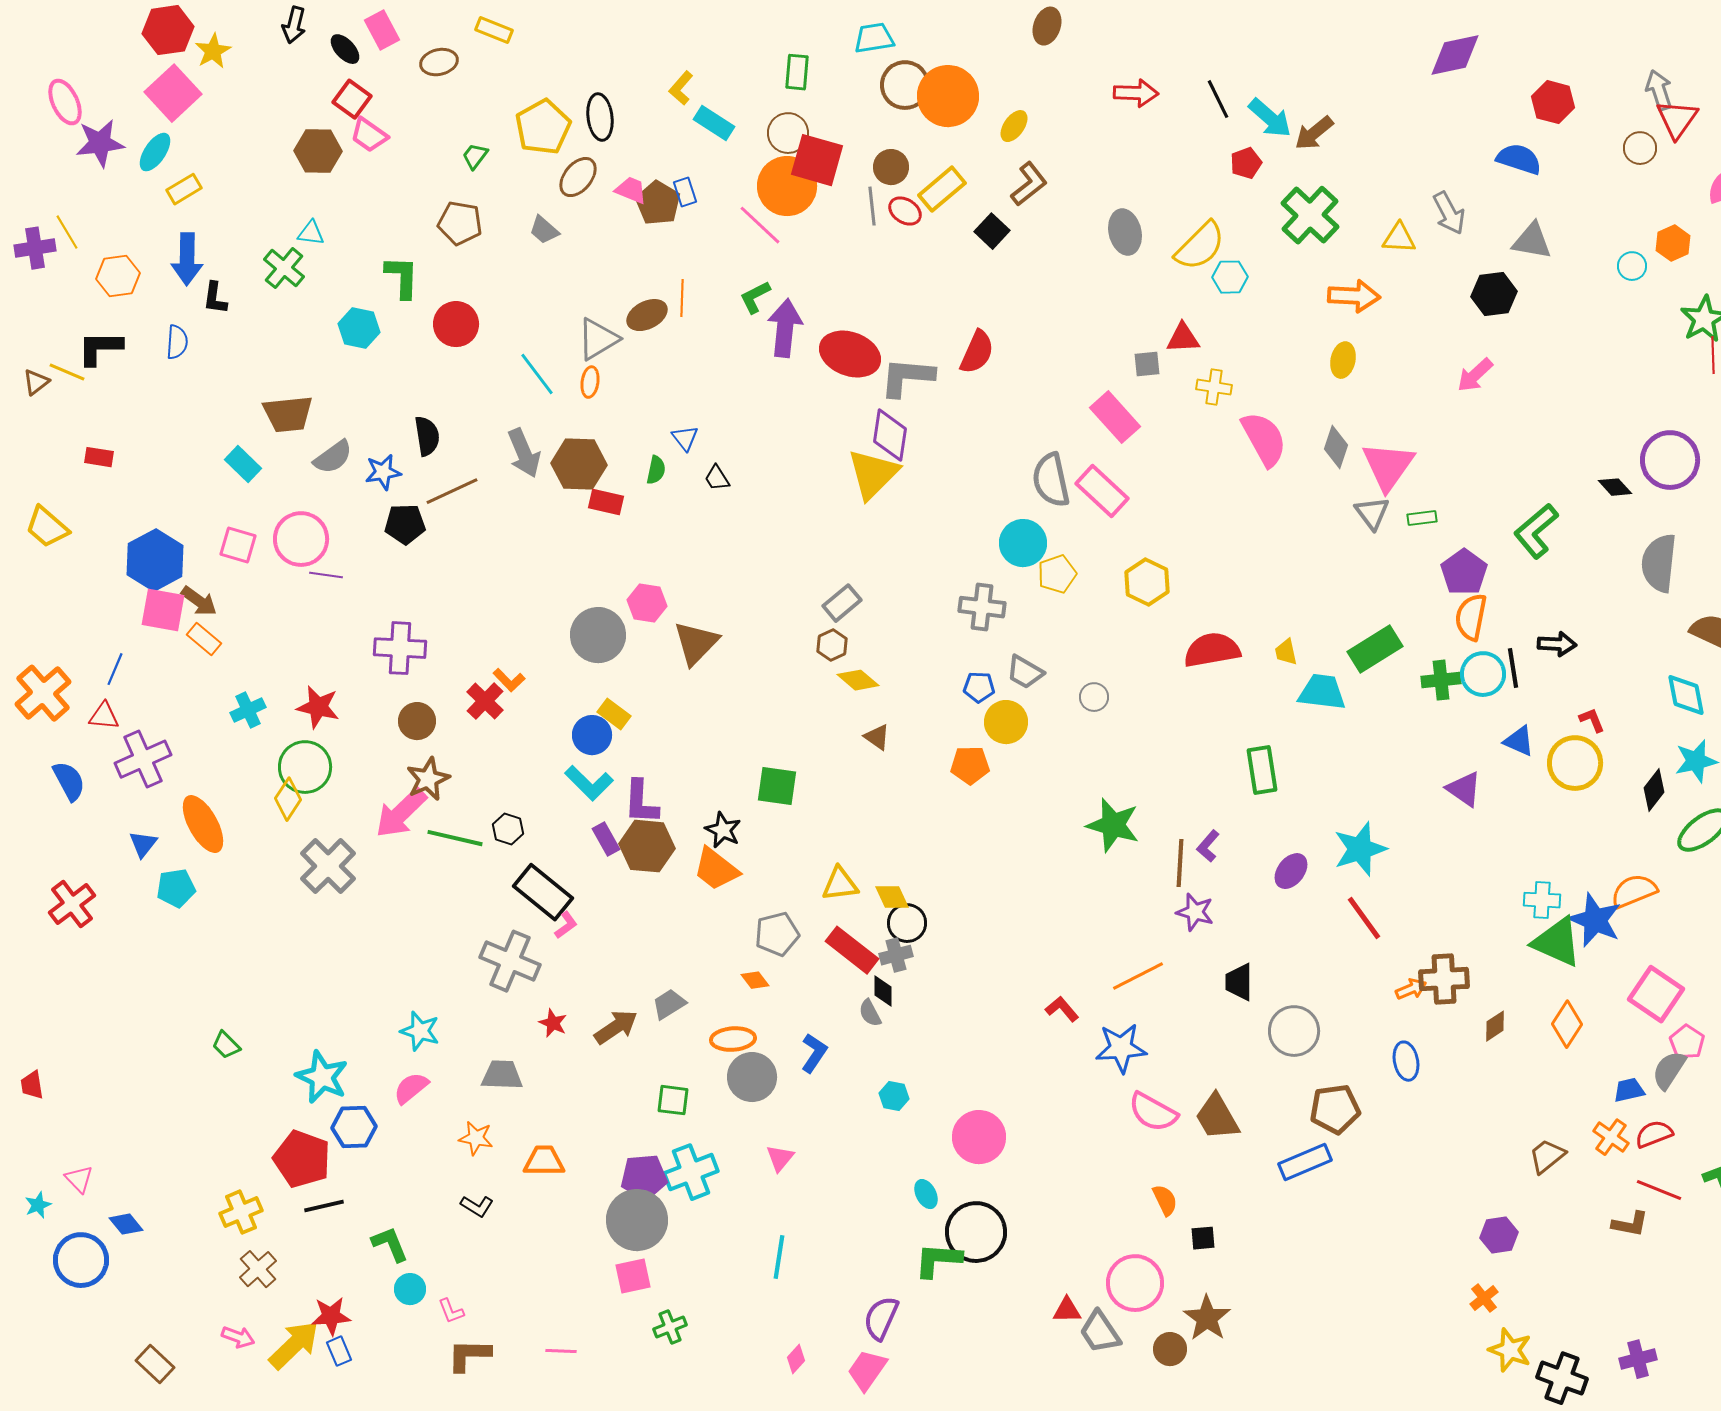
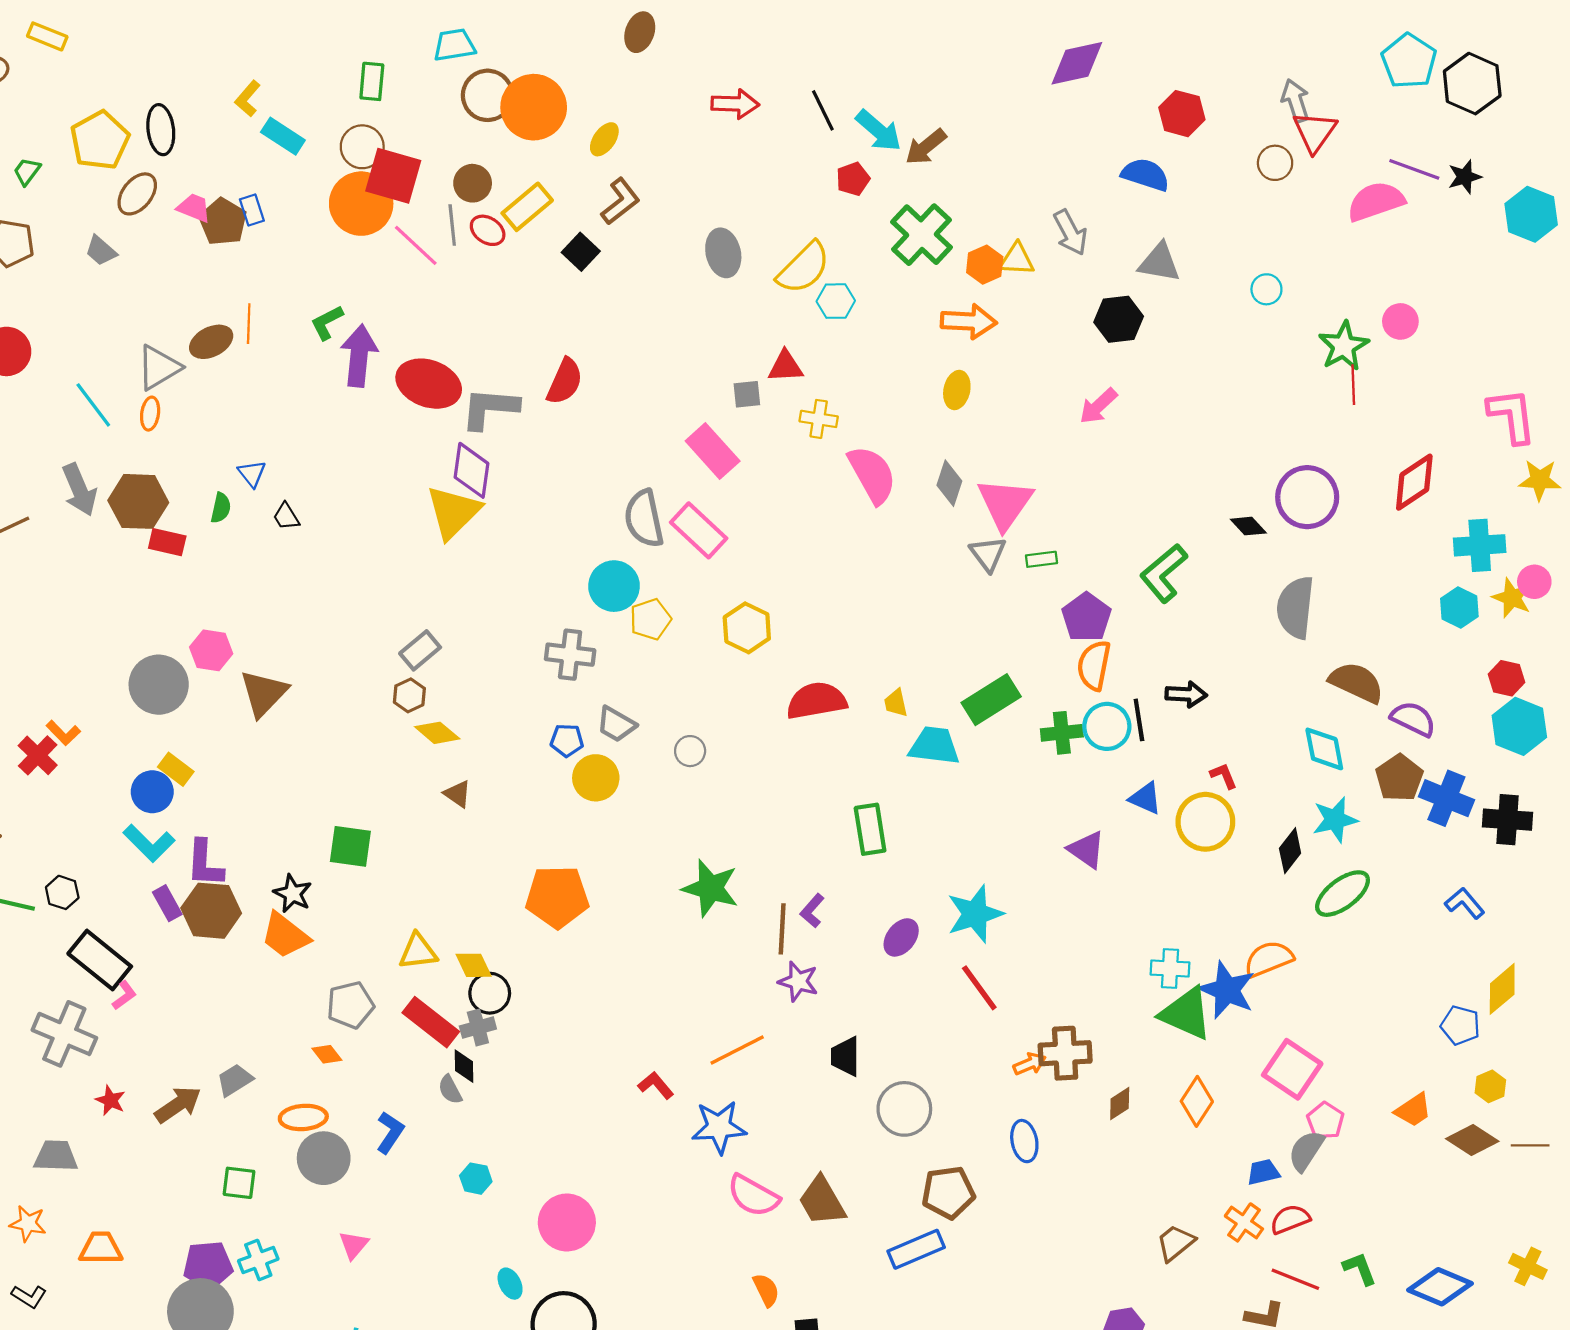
pink line: (760, 225) -> (416, 245), moved
orange hexagon: (1673, 243) -> (985, 265), moved
orange pentagon: (970, 765) -> (557, 897), moved, size x1.5
cyan cross: (691, 1172) -> (258, 1260), size x0.7

